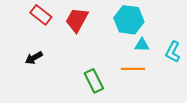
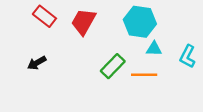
green rectangle: (94, 81) -> (113, 66), moved, turned 70

